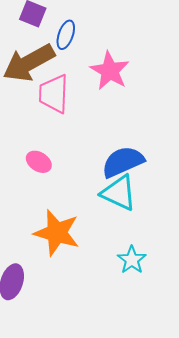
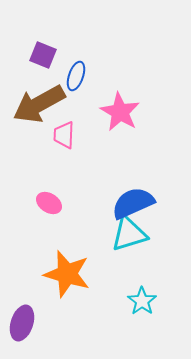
pink trapezoid: (54, 94) -> (64, 135), size x0.7
cyan triangle: (119, 193) -> (129, 234), turned -42

